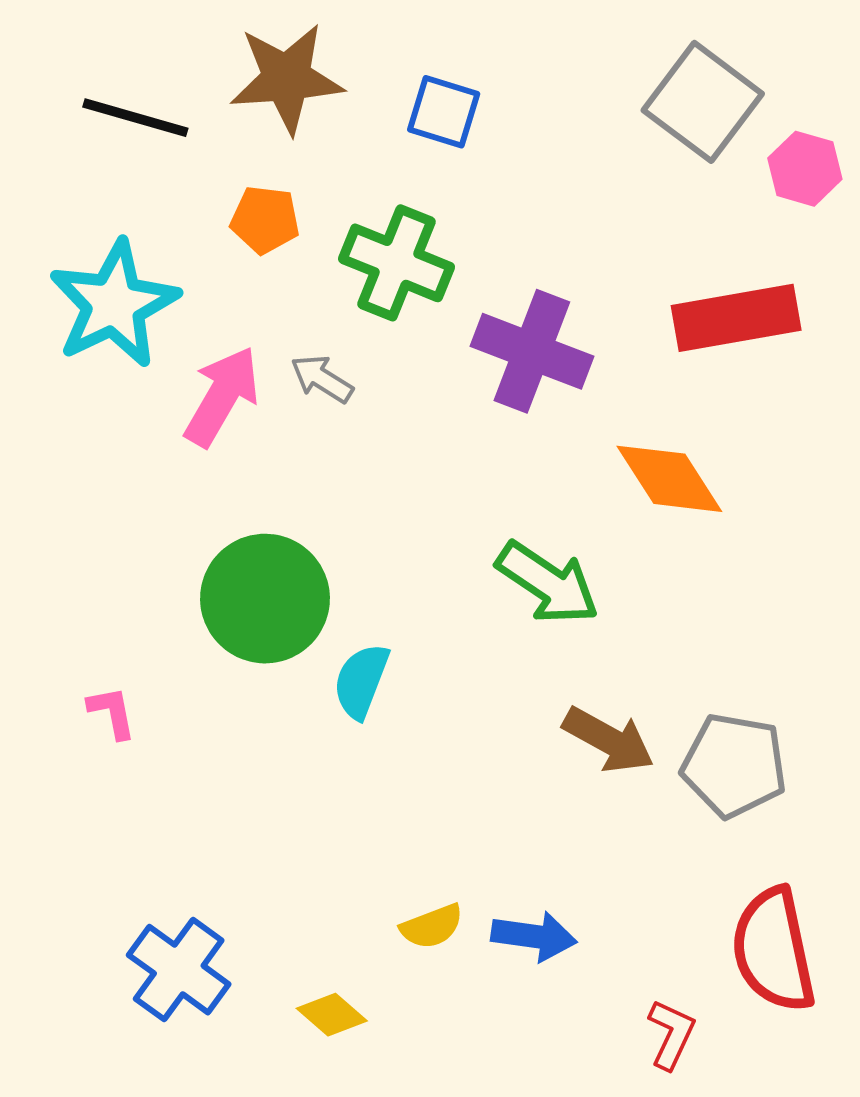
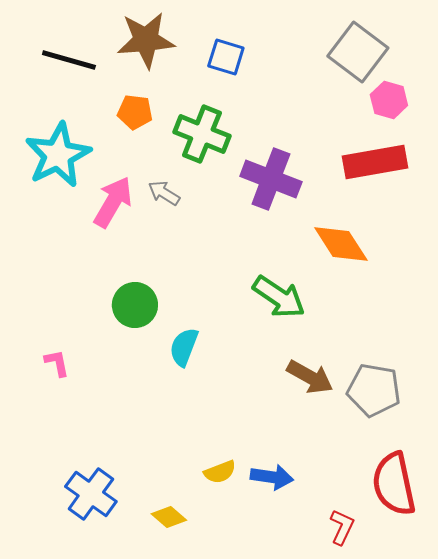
pink hexagon: (805, 169) -> (389, 100), moved
green circle: (265, 599) -> (135, 305), size x0.7

